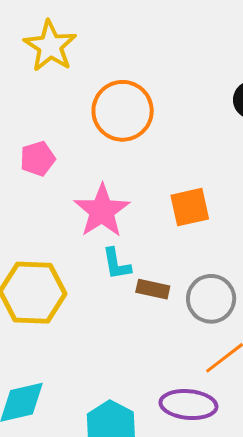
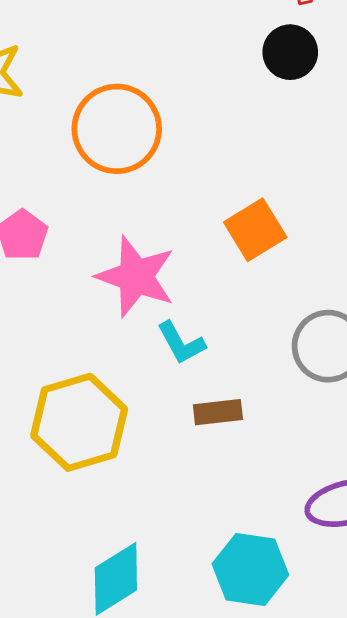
brown rectangle: (153, 289) -> (218, 412), moved

